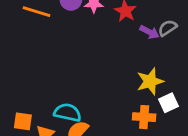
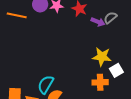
yellow star: (150, 81) -> (102, 57), turned 30
cyan semicircle: (68, 113) -> (46, 85), turned -66

